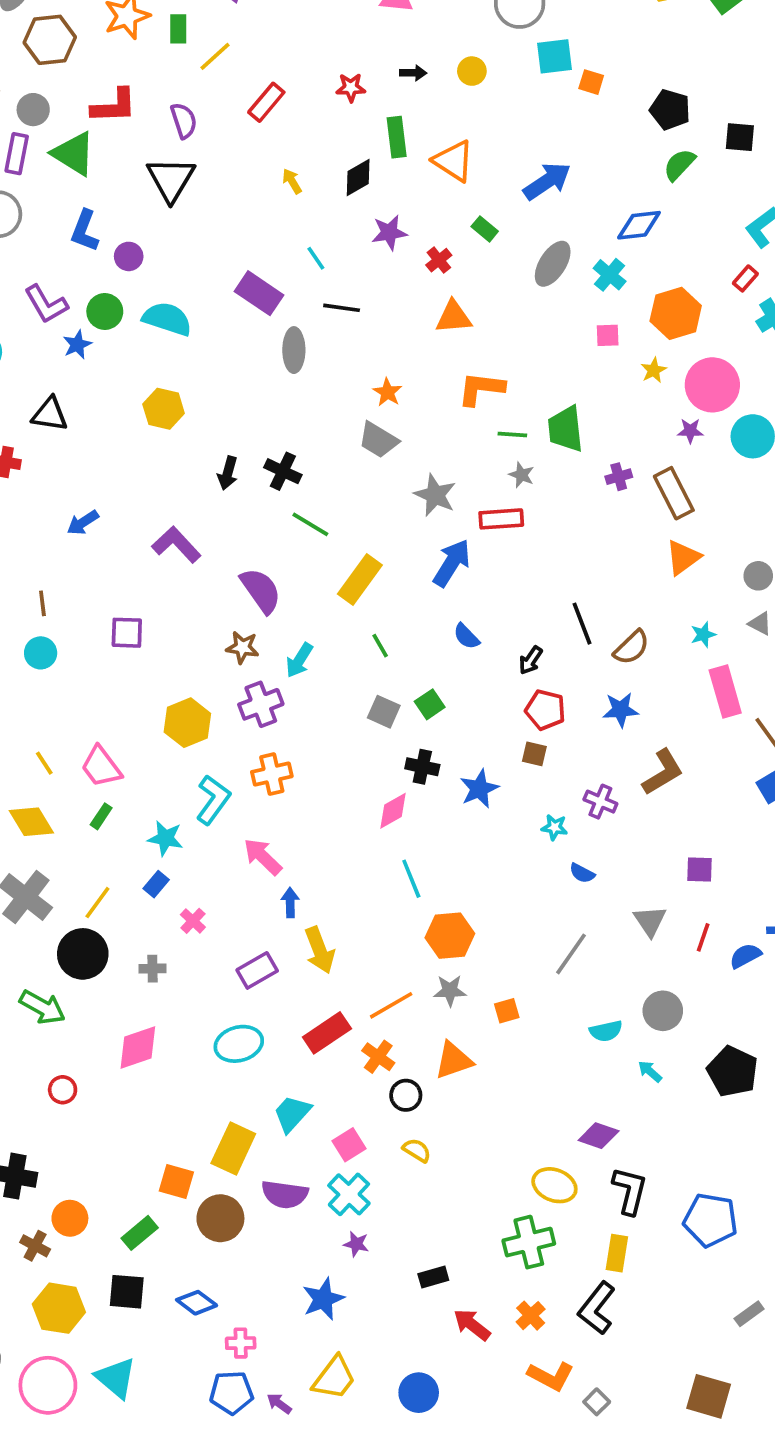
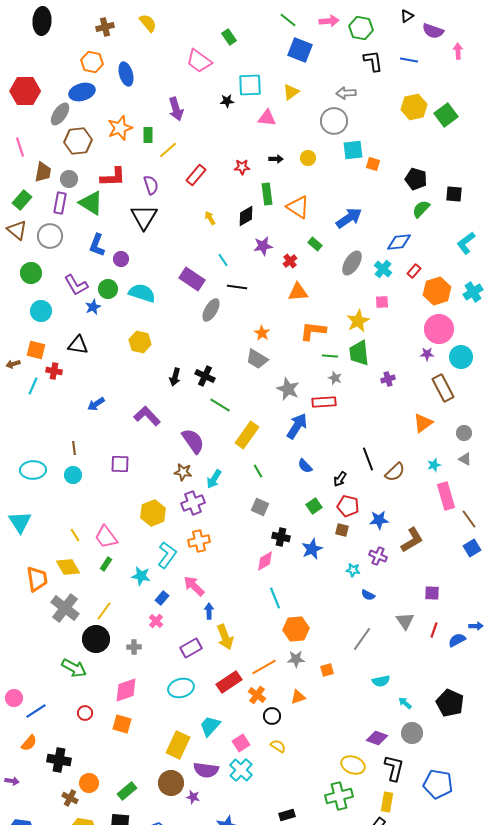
red rectangle: (745, 278) -> (414, 271), moved
orange hexagon: (676, 313) -> (437, 291), moved
gray ellipse: (294, 350) -> (211, 310), turned 30
yellow star: (654, 370) -> (358, 321), moved, size x1.6
brown rectangle: (674, 493) -> (443, 388), moved
green square: (430, 704) -> (314, 506), moved
blue star: (621, 710) -> (379, 520), moved
blue rectangle: (156, 884) -> (162, 598), moved
gray circle: (663, 1011) -> (412, 733), moved
orange triangle: (454, 1060) -> (298, 697), size x0.7
orange square: (176, 1182) -> (122, 724), moved
purple star: (356, 1244) -> (193, 797), moved

